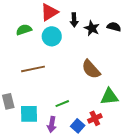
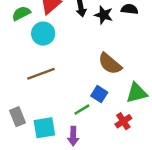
green semicircle: (24, 30) -> (21, 13), moved
cyan circle: (52, 36) -> (43, 34), moved
blue square: (78, 126) -> (99, 94), moved

